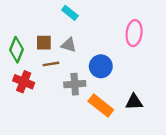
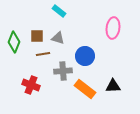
red cross: (24, 82) -> (31, 85), moved

